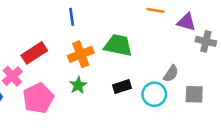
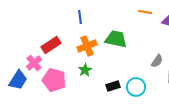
black rectangle: (122, 87) -> (113, 86), moved
cyan circle: (154, 94) -> (136, 87), moved
pink pentagon: (38, 98) -> (54, 80), turned -30

